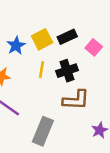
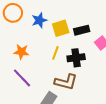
blue star: (16, 46) -> (39, 20), moved
brown L-shape: (76, 100) -> (66, 82), moved

